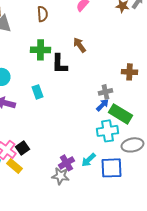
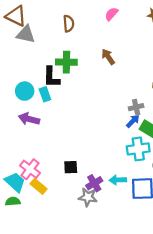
black L-shape: (59, 64) -> (51, 77), moved
cyan rectangle: (37, 92) -> (45, 94), moved
black square: (22, 148) -> (71, 167), moved, turned 32
cyan arrow: (88, 160) -> (118, 180), turned 42

